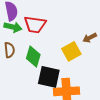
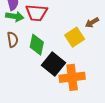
black square: (49, 77) -> (54, 64), turned 30

